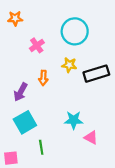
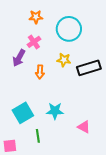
orange star: (15, 18) -> (36, 17), moved
purple arrow: (21, 92) -> (19, 58), moved
cyan star: (74, 120) -> (55, 111), moved

